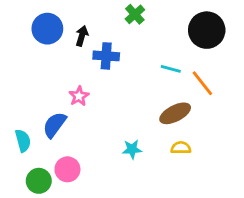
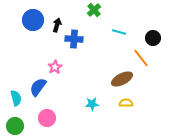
black circle: (207, 30) -> (153, 38), moved, size x0.6
cyan line: (171, 69) -> (119, 32), moved
green circle: (39, 181) -> (15, 126), moved

